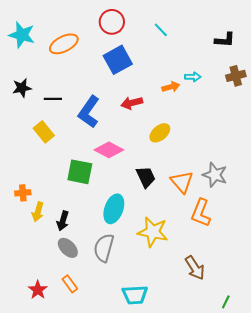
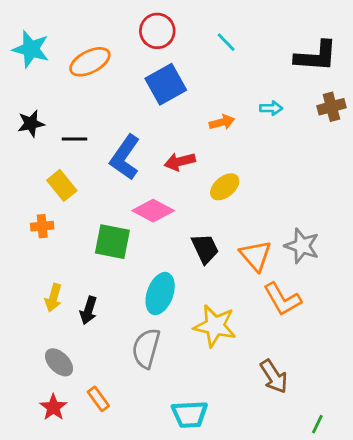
black L-shape: (225, 40) -> (316, 56), size x1.5
orange arrow: (171, 87) -> (222, 122), moved
red arrow: (132, 103) -> (180, 162), moved
orange cross: (23, 193) -> (42, 226), moved
orange L-shape: (201, 213) -> (282, 299), turned -52
gray ellipse: (68, 248) -> (59, 362), moved

